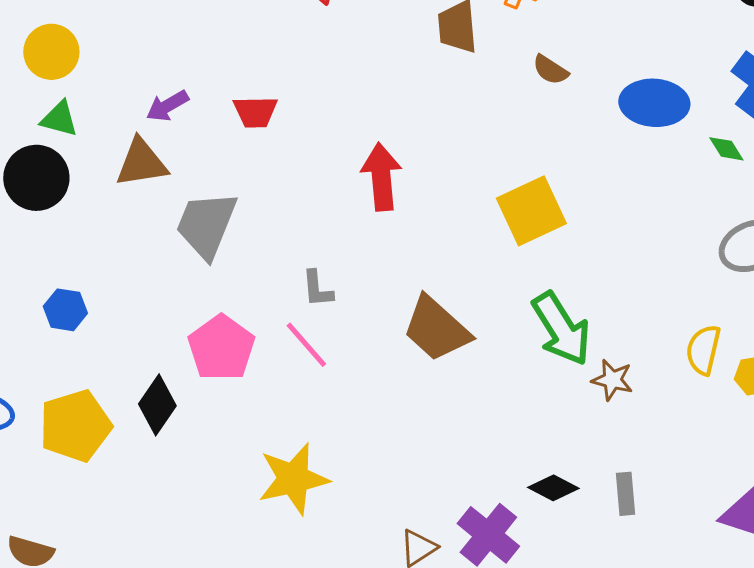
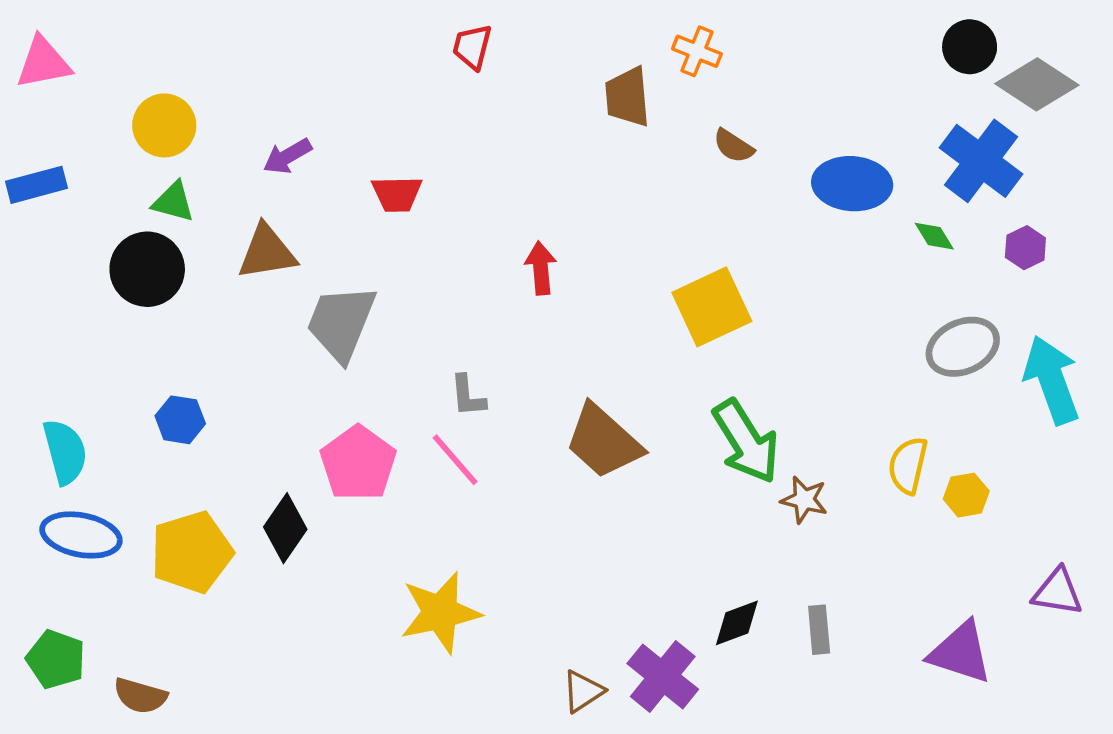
purple arrow: (167, 106) -> (287, 156), moved
red arrow: (381, 177) -> (541, 268), size x0.7
black diamond: (553, 488) -> (737, 623), turned -48

